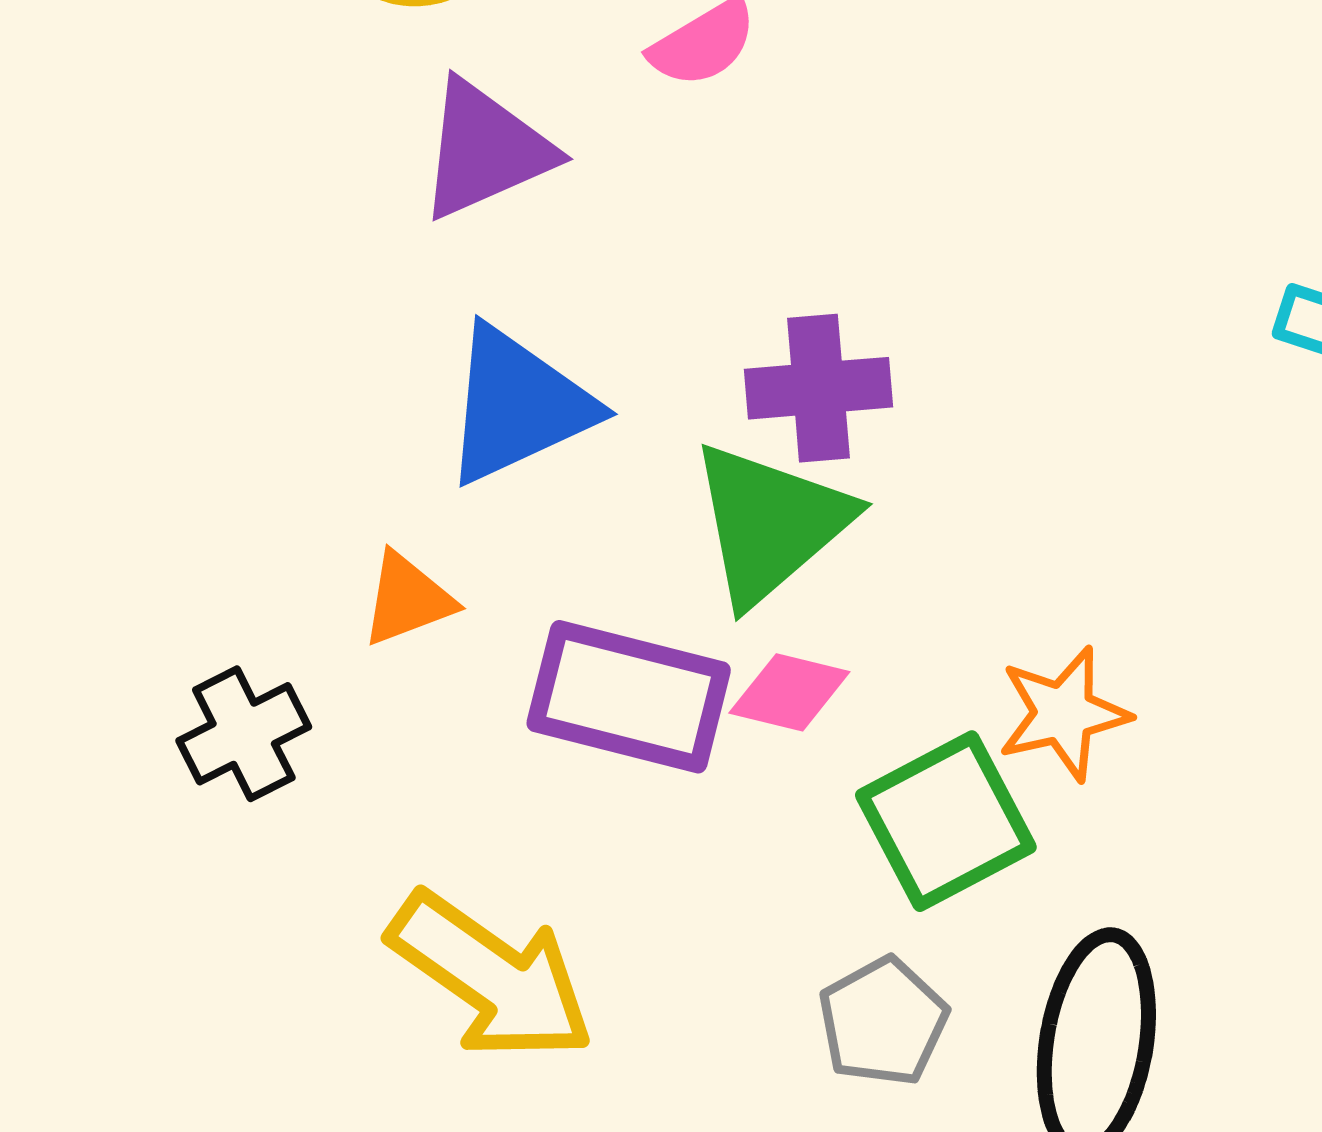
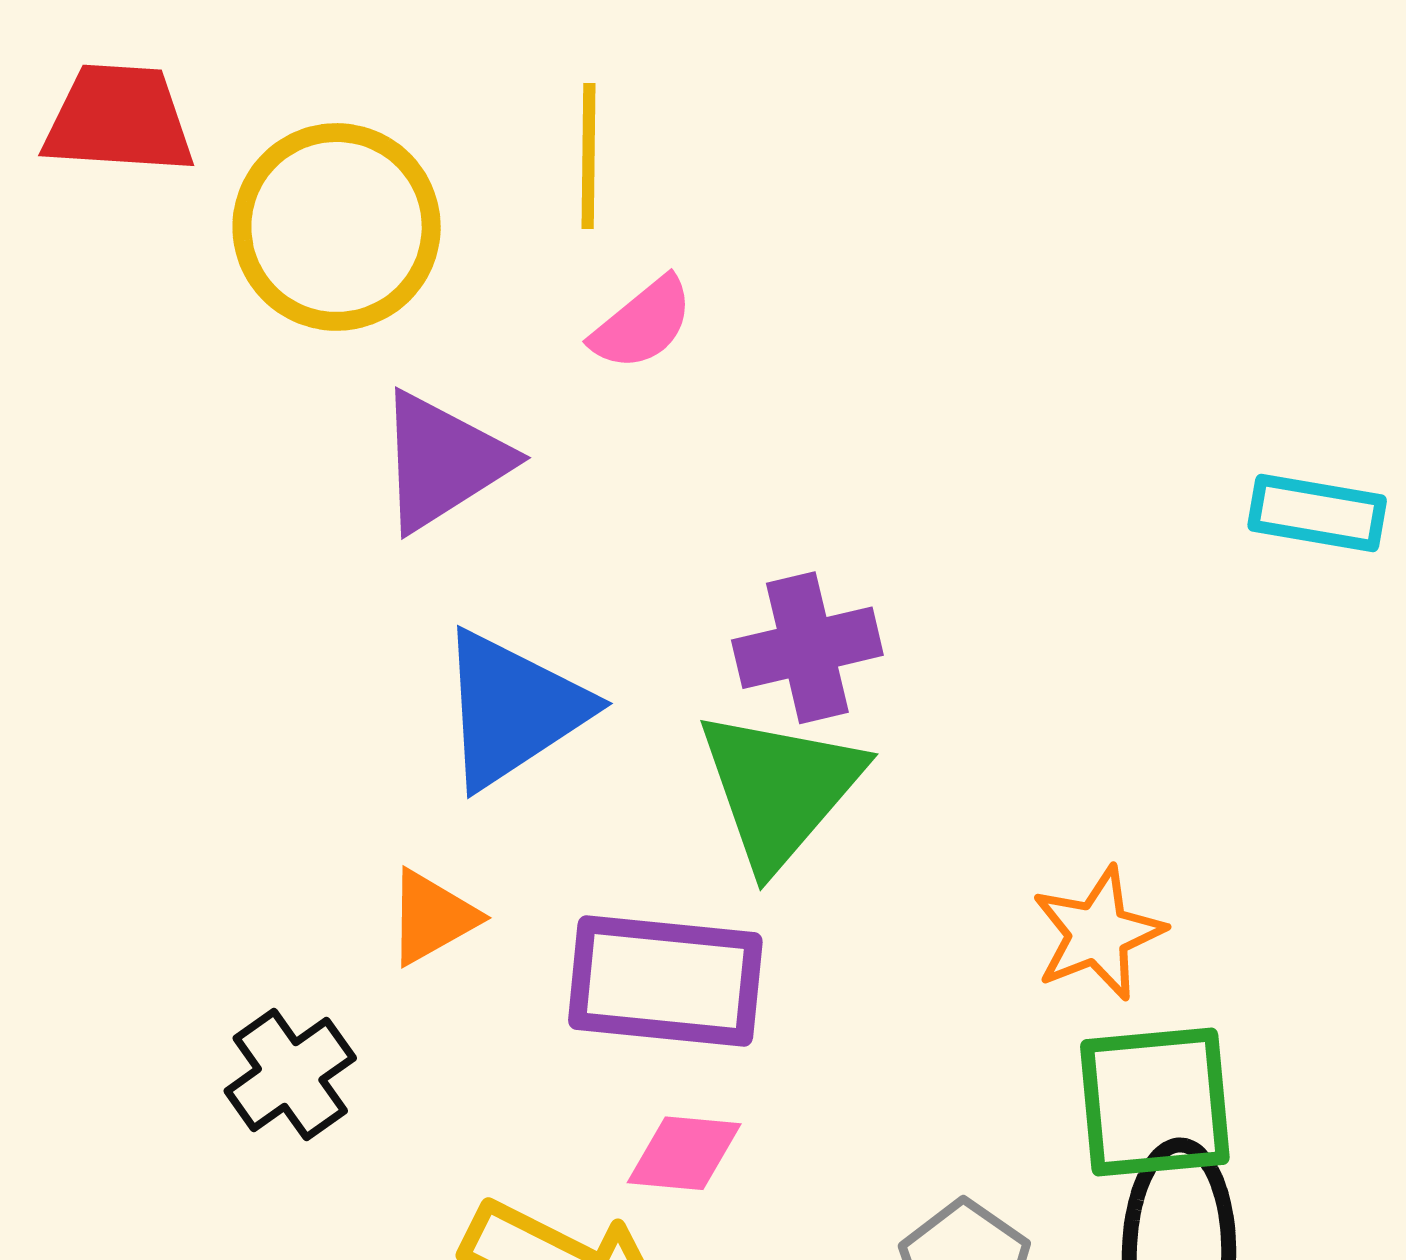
pink diamond: (789, 692) -> (684, 1153), moved
green square: (946, 821) -> (1155, 1102), moved, turned 31

